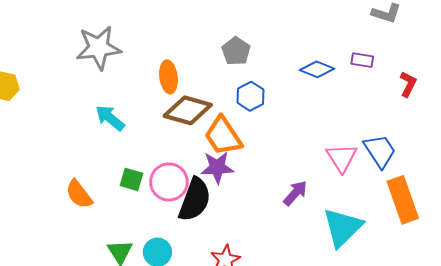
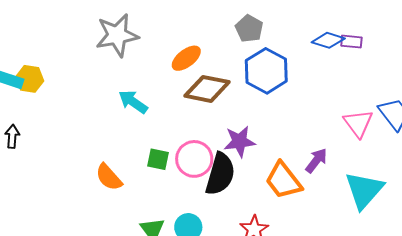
purple rectangle: (362, 60) -> (351, 42), moved
orange ellipse: (169, 77) -> (186, 58), turned 64
blue hexagon: (250, 96) -> (266, 71), size x1.6
orange trapezoid: (223, 136) -> (283, 181), moved

